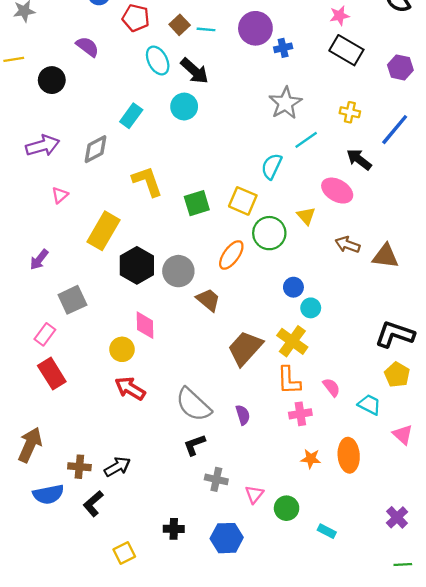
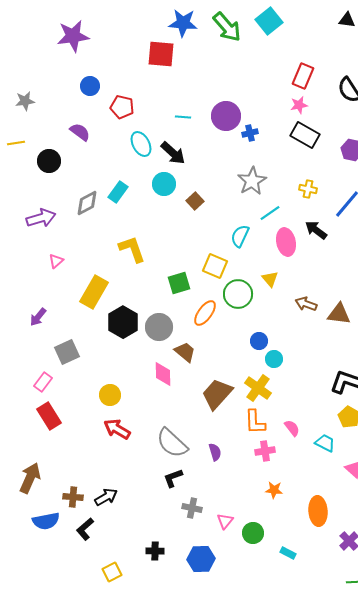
brown square: (180, 25) -> (195, 201), moved
gray diamond: (96, 149) -> (87, 203), moved
pink ellipse: (337, 191) -> (286, 242), moved, turned 48
green square: (197, 203) -> (179, 283), moved
pink diamond: (145, 325) -> (163, 374), moved
orange ellipse: (349, 455) -> (318, 511), moved

